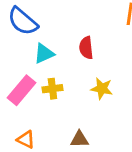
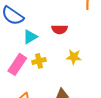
red semicircle: (86, 48) -> (60, 29), turned -77

